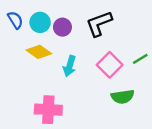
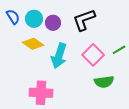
cyan arrow: (70, 66) -> (59, 56), size x1.4

